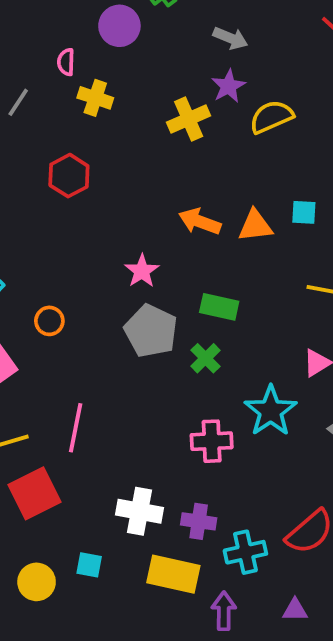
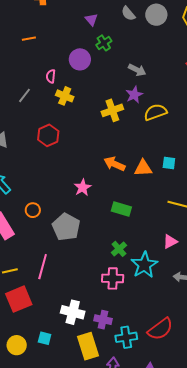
gray pentagon: (151, 331) -> (66, 227), moved
green cross: (205, 358) -> (119, 249), moved
yellow rectangle: (173, 574) -> (88, 346), turned 56

